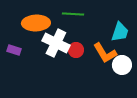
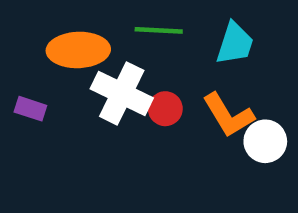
cyan trapezoid: (120, 32) -> (235, 43), moved

